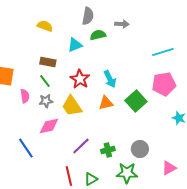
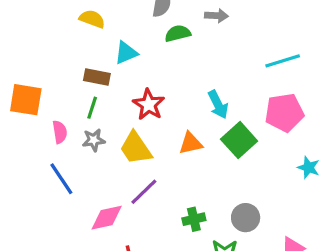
cyan triangle: (75, 45) -> (126, 53), moved
cyan arrow: (110, 79) -> (218, 105), moved
green line: (45, 81) -> (92, 108), turned 56
pink diamond: (49, 126) -> (107, 218), moved
purple line: (81, 146) -> (144, 192), moved
blue line: (26, 148) -> (61, 179), moved

